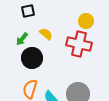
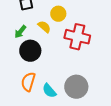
yellow circle: (86, 21) -> (58, 14), moved

